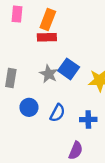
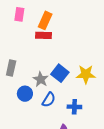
blue square: (69, 69) -> (60, 73), moved
gray star: (49, 74) -> (41, 79), moved

